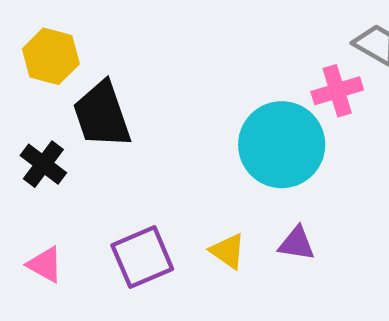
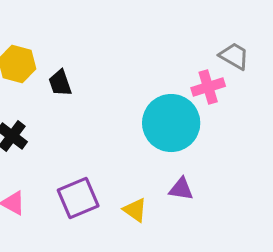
black trapezoid: (102, 115) -> (60, 83), moved, size x0.6
yellow triangle: (228, 251) -> (135, 210), moved

